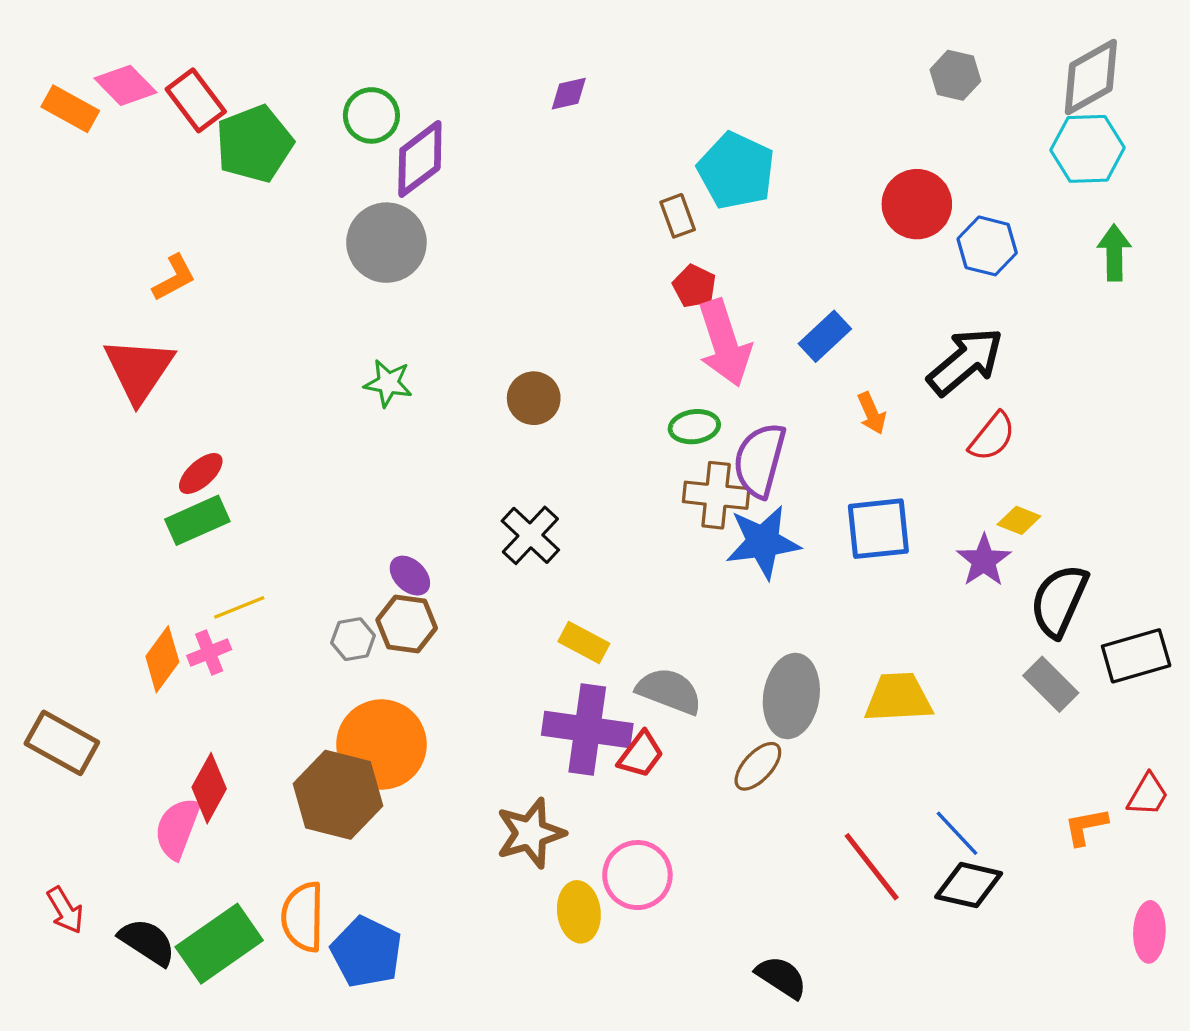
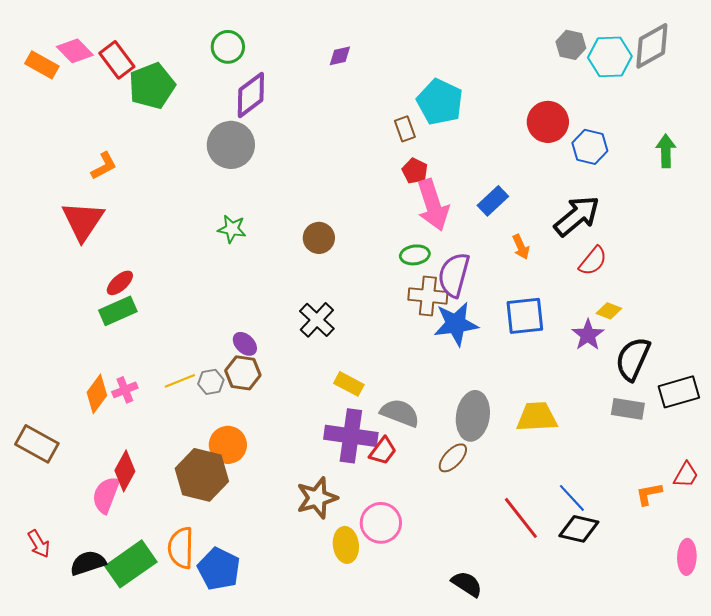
green circle: (371, 115) -> (228, 47), moved
cyan hexagon: (1088, 149) -> (610, 57), moved
yellow line: (239, 607) -> (180, 381), moved
gray rectangle: (1051, 684) -> (628, 409), turned -36
orange circle: (381, 745) -> (228, 445), size x0.7
black semicircle: (147, 942) -> (88, 563), turned -51

